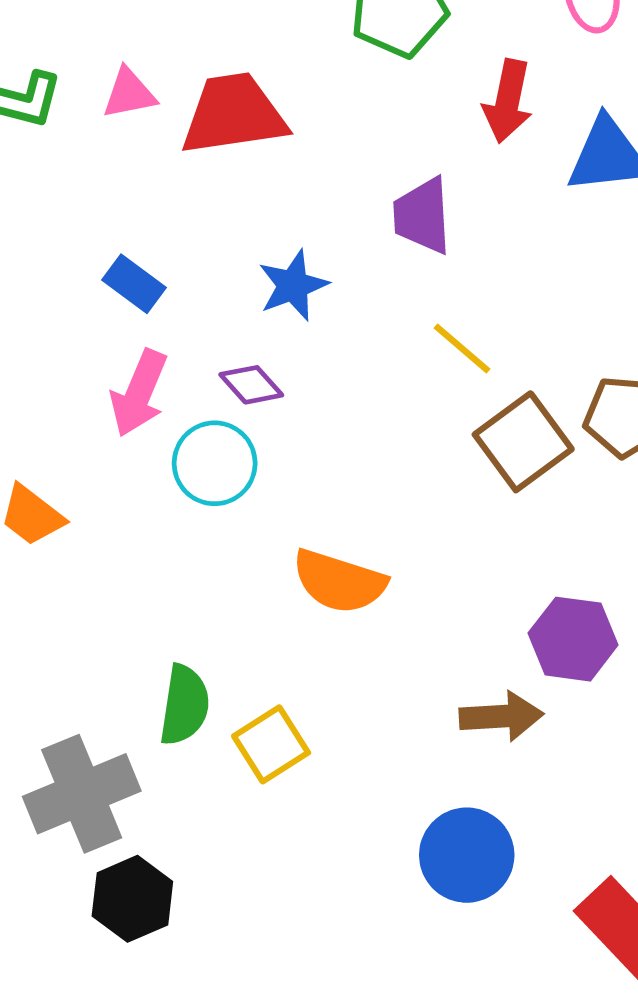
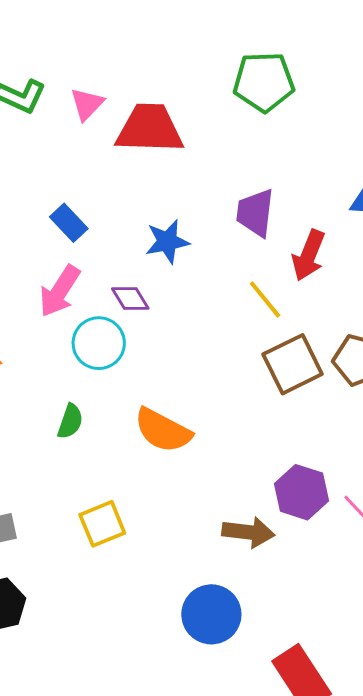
pink triangle: (129, 93) -> (87, 104), turned -45
red arrow: (508, 101) -> (309, 255), moved
green semicircle: (185, 705) -> (70, 421), moved, size x0.7

